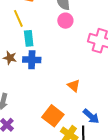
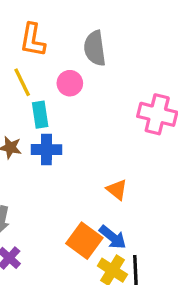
pink circle: (65, 21) -> (70, 83), moved
blue arrow: (91, 116) -> (113, 237), moved

